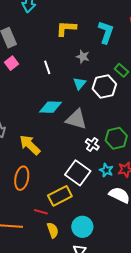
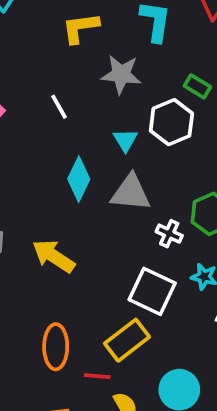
gray star: (83, 57) -> (121, 74), size x1.5
cyan triangle: (80, 83) -> (125, 140), moved
cyan diamond: (51, 107) -> (79, 179), turned -55
orange ellipse: (22, 178) -> (56, 347), moved

